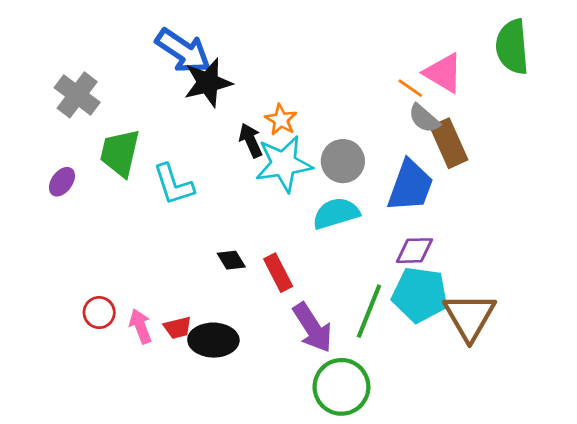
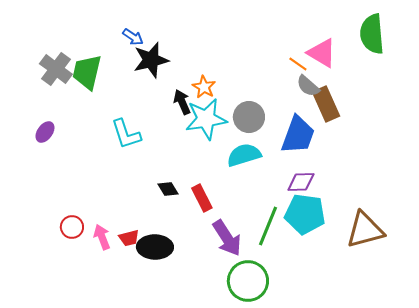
blue arrow: (183, 51) -> (133, 37), size x0.5
green trapezoid: (120, 153) -> (87, 72), moved
brown triangle: (470, 317) -> (365, 230), moved, turned 45

